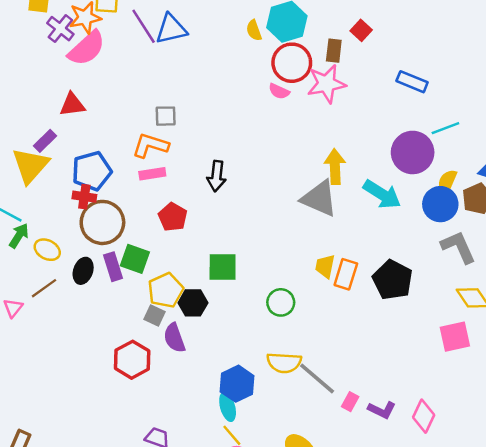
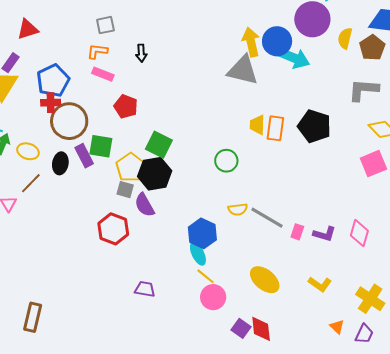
orange L-shape: (150, 145) -> (97, 51), size x0.7
pink rectangle: (152, 174) -> (103, 74), turned 40
black arrow: (217, 176) -> (141, 53), moved, size x0.7
blue circle: (440, 204) -> (277, 41), moved
gray L-shape: (458, 247) -> (363, 90), turned -52
green square: (223, 267) -> (159, 145), moved, turned 36
black hexagon: (193, 303) -> (155, 174), size x1.4
yellow semicircle: (284, 363) -> (238, 209), size x0.7

